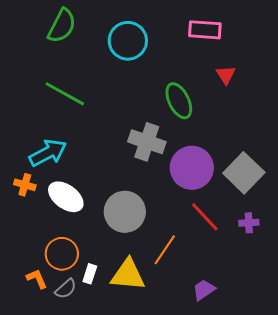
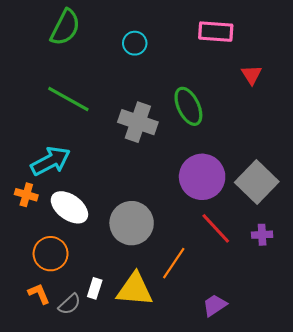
cyan circle: (128, 41) -> (135, 43), size x0.6
red triangle: (226, 75) -> (252, 75), moved
gray cross: (147, 142) -> (138, 122), moved
orange circle: (62, 254) -> (51, 254), moved

